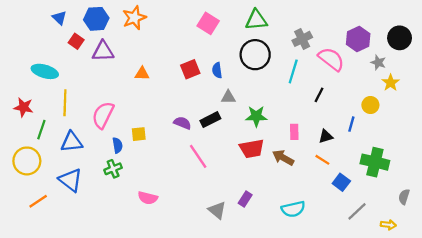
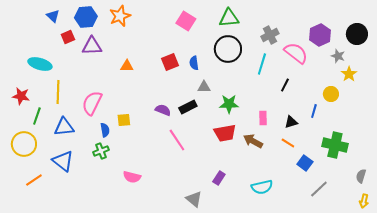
red square: (76, 41) -> (68, 37), turned 32
gray triangle: (217, 210) -> (194, 199), moved
yellow arrow: (388, 225) -> (364, 201), moved, turned 96

